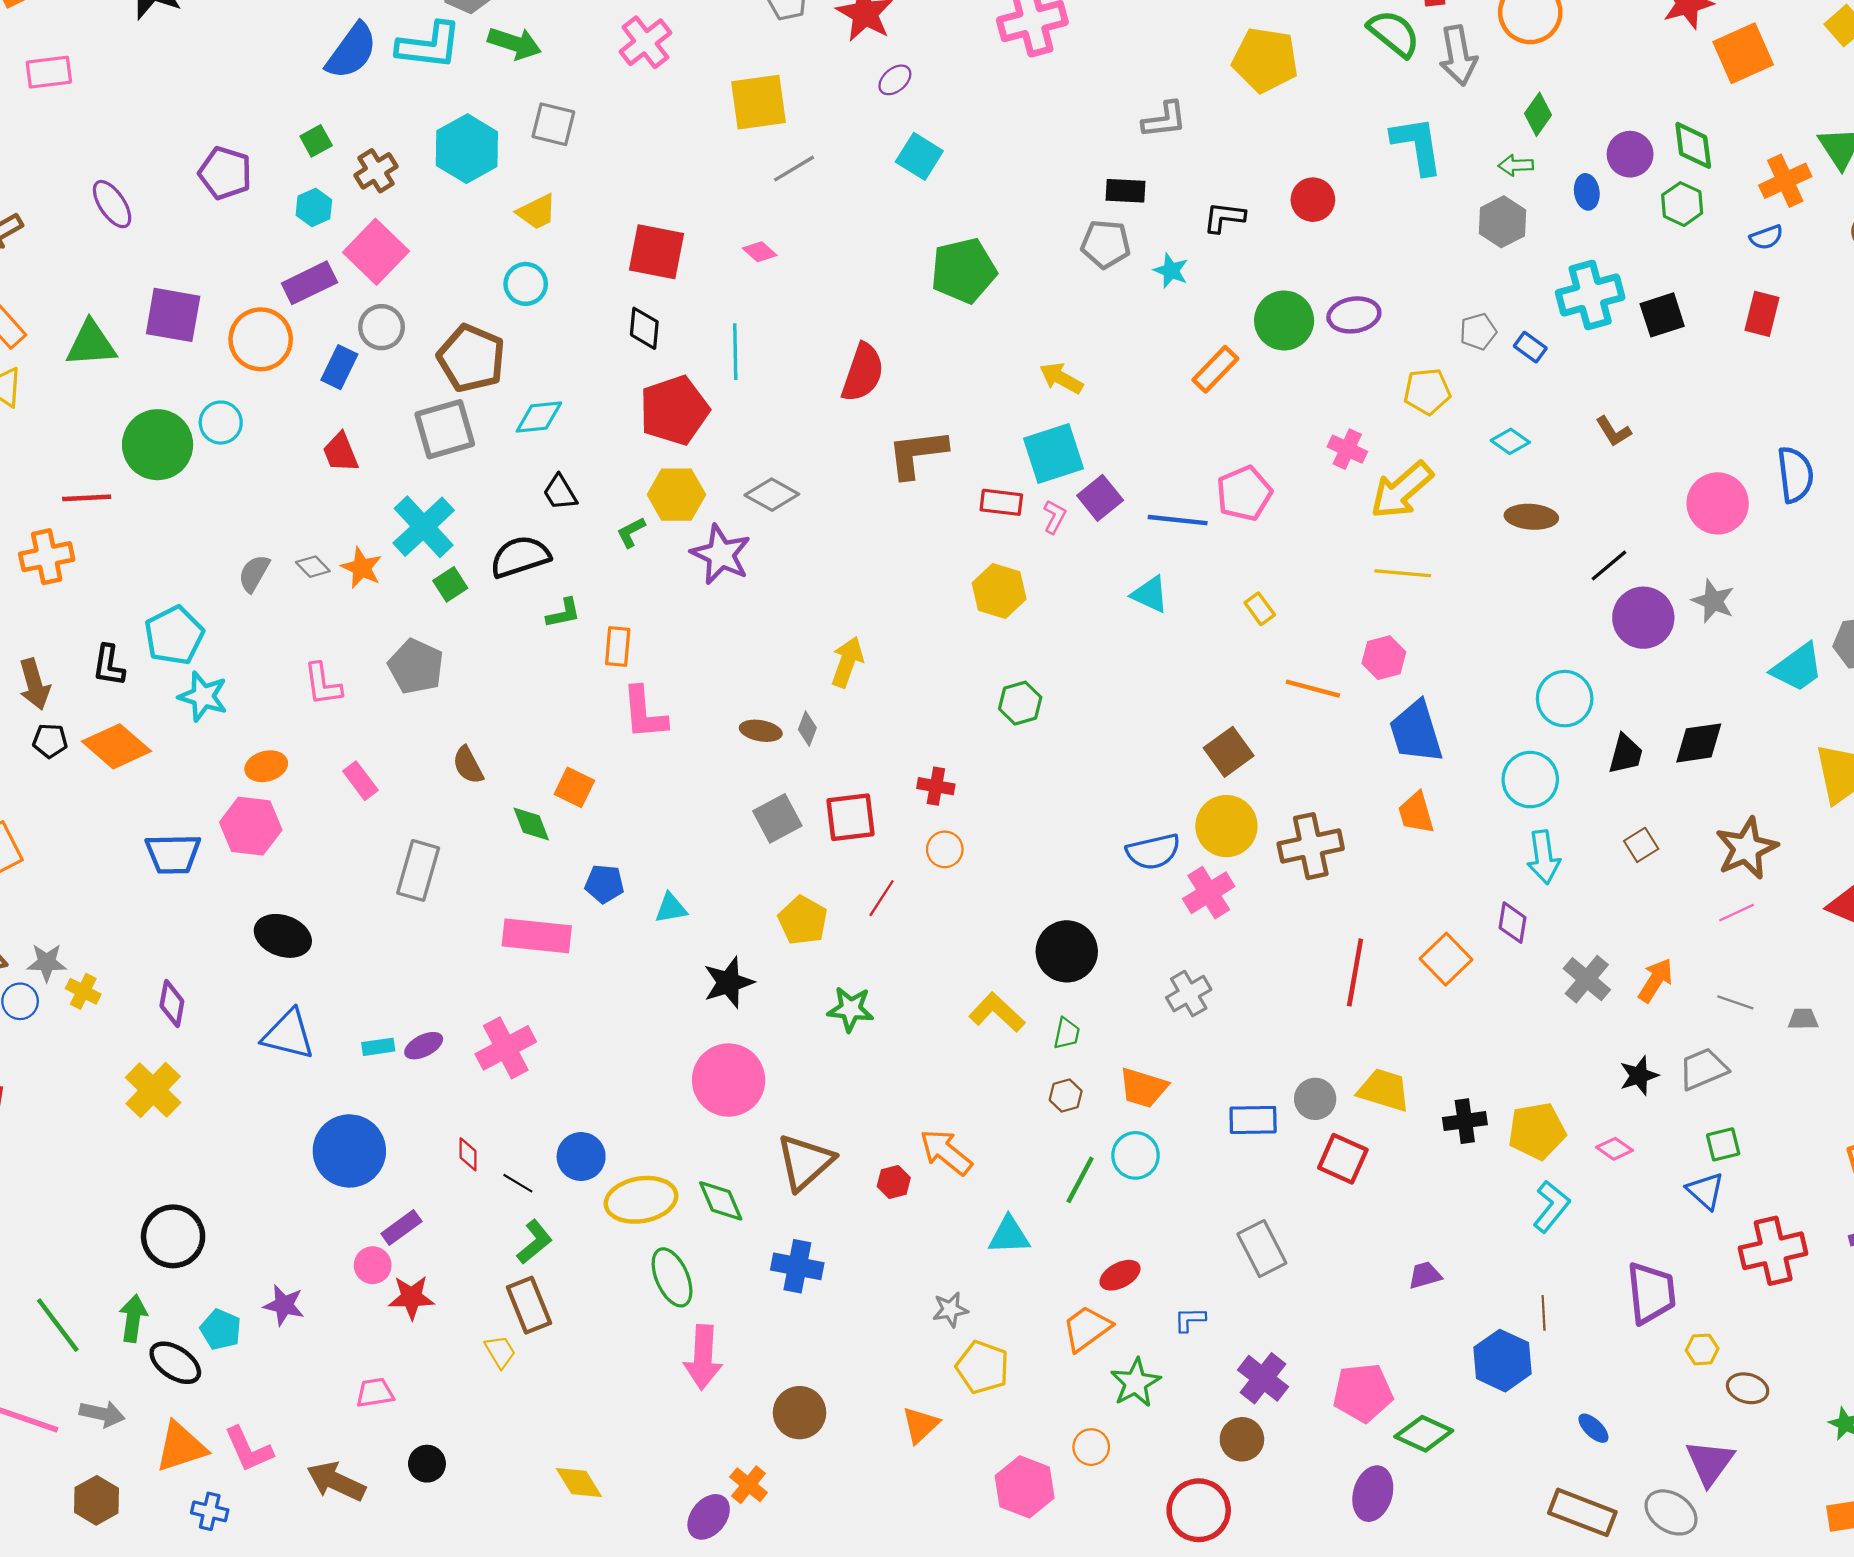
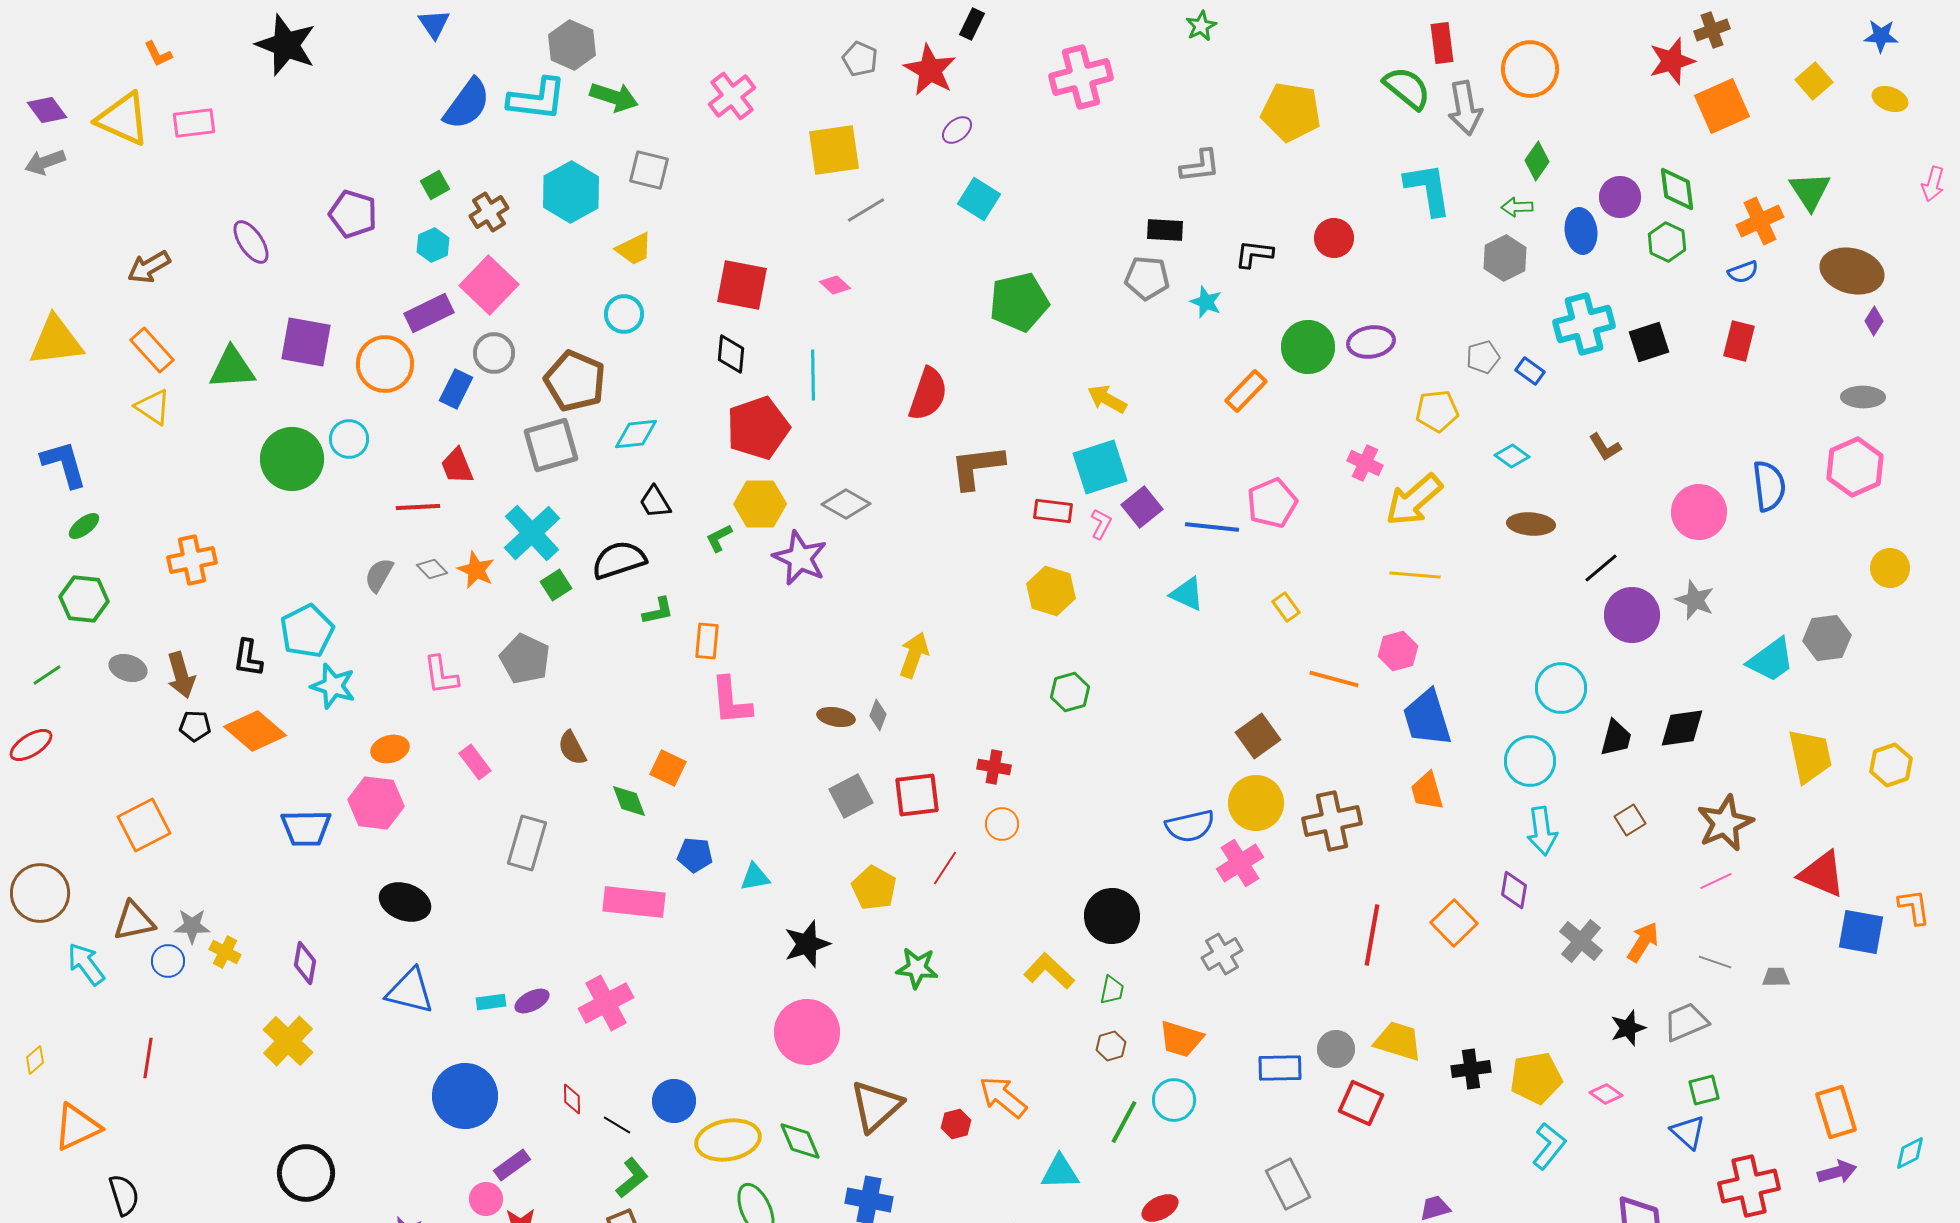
blue ellipse: (1587, 192) -> (1581, 231), size x1.4
red line: (87, 498) -> (418, 507), moved

